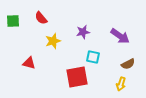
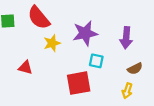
red semicircle: (41, 18) -> (39, 18), size x1.6
purple star: (83, 32) -> (85, 33), size x1.6
purple arrow: (120, 36) -> (126, 38), turned 60

